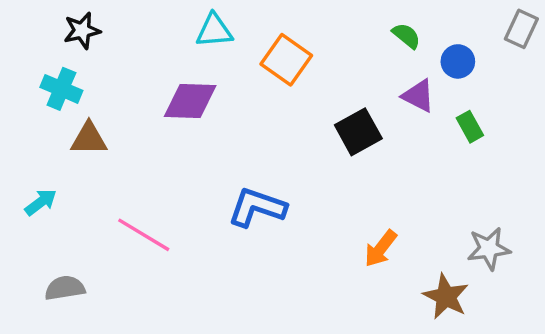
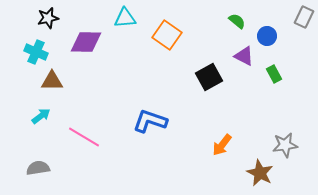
purple diamond: (190, 101) -> (86, 42), moved
cyan arrow: (41, 202) -> (41, 116), moved

